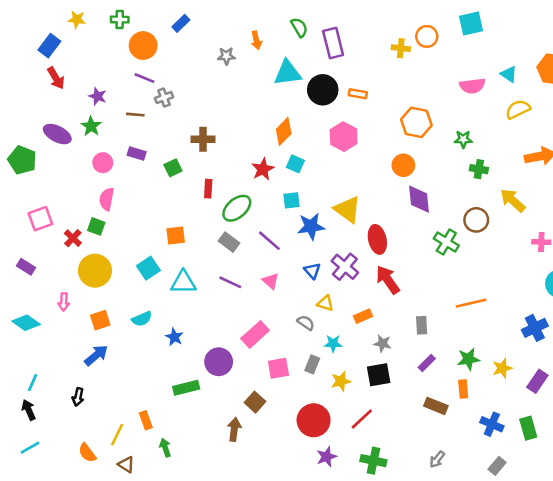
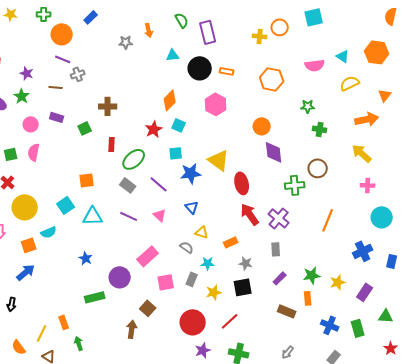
cyan triangle: (288, 73) -> (173, 55), size x0.6
orange hexagon: (416, 122) -> (272, 79), moved
yellow arrow: (513, 200) -> (362, 153), moved
green square: (96, 226) -> (11, 154), moved, turned -32
green cross: (446, 242) -> (295, 185), turned -36
purple cross: (345, 267) -> (279, 218), moved
orange line: (471, 303) -> (328, 220), moved, turned -55
cyan semicircle: (142, 319) -> (49, 232), moved

